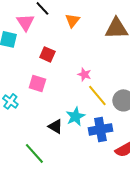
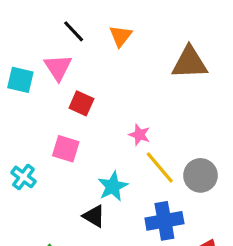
orange triangle: (72, 20) -> (121, 36), moved
pink triangle: (25, 22) -> (58, 67), moved
cyan star: (75, 116) -> (113, 186), moved

